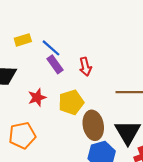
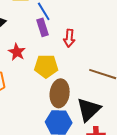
red star: (37, 97) -> (17, 52), turned 30

